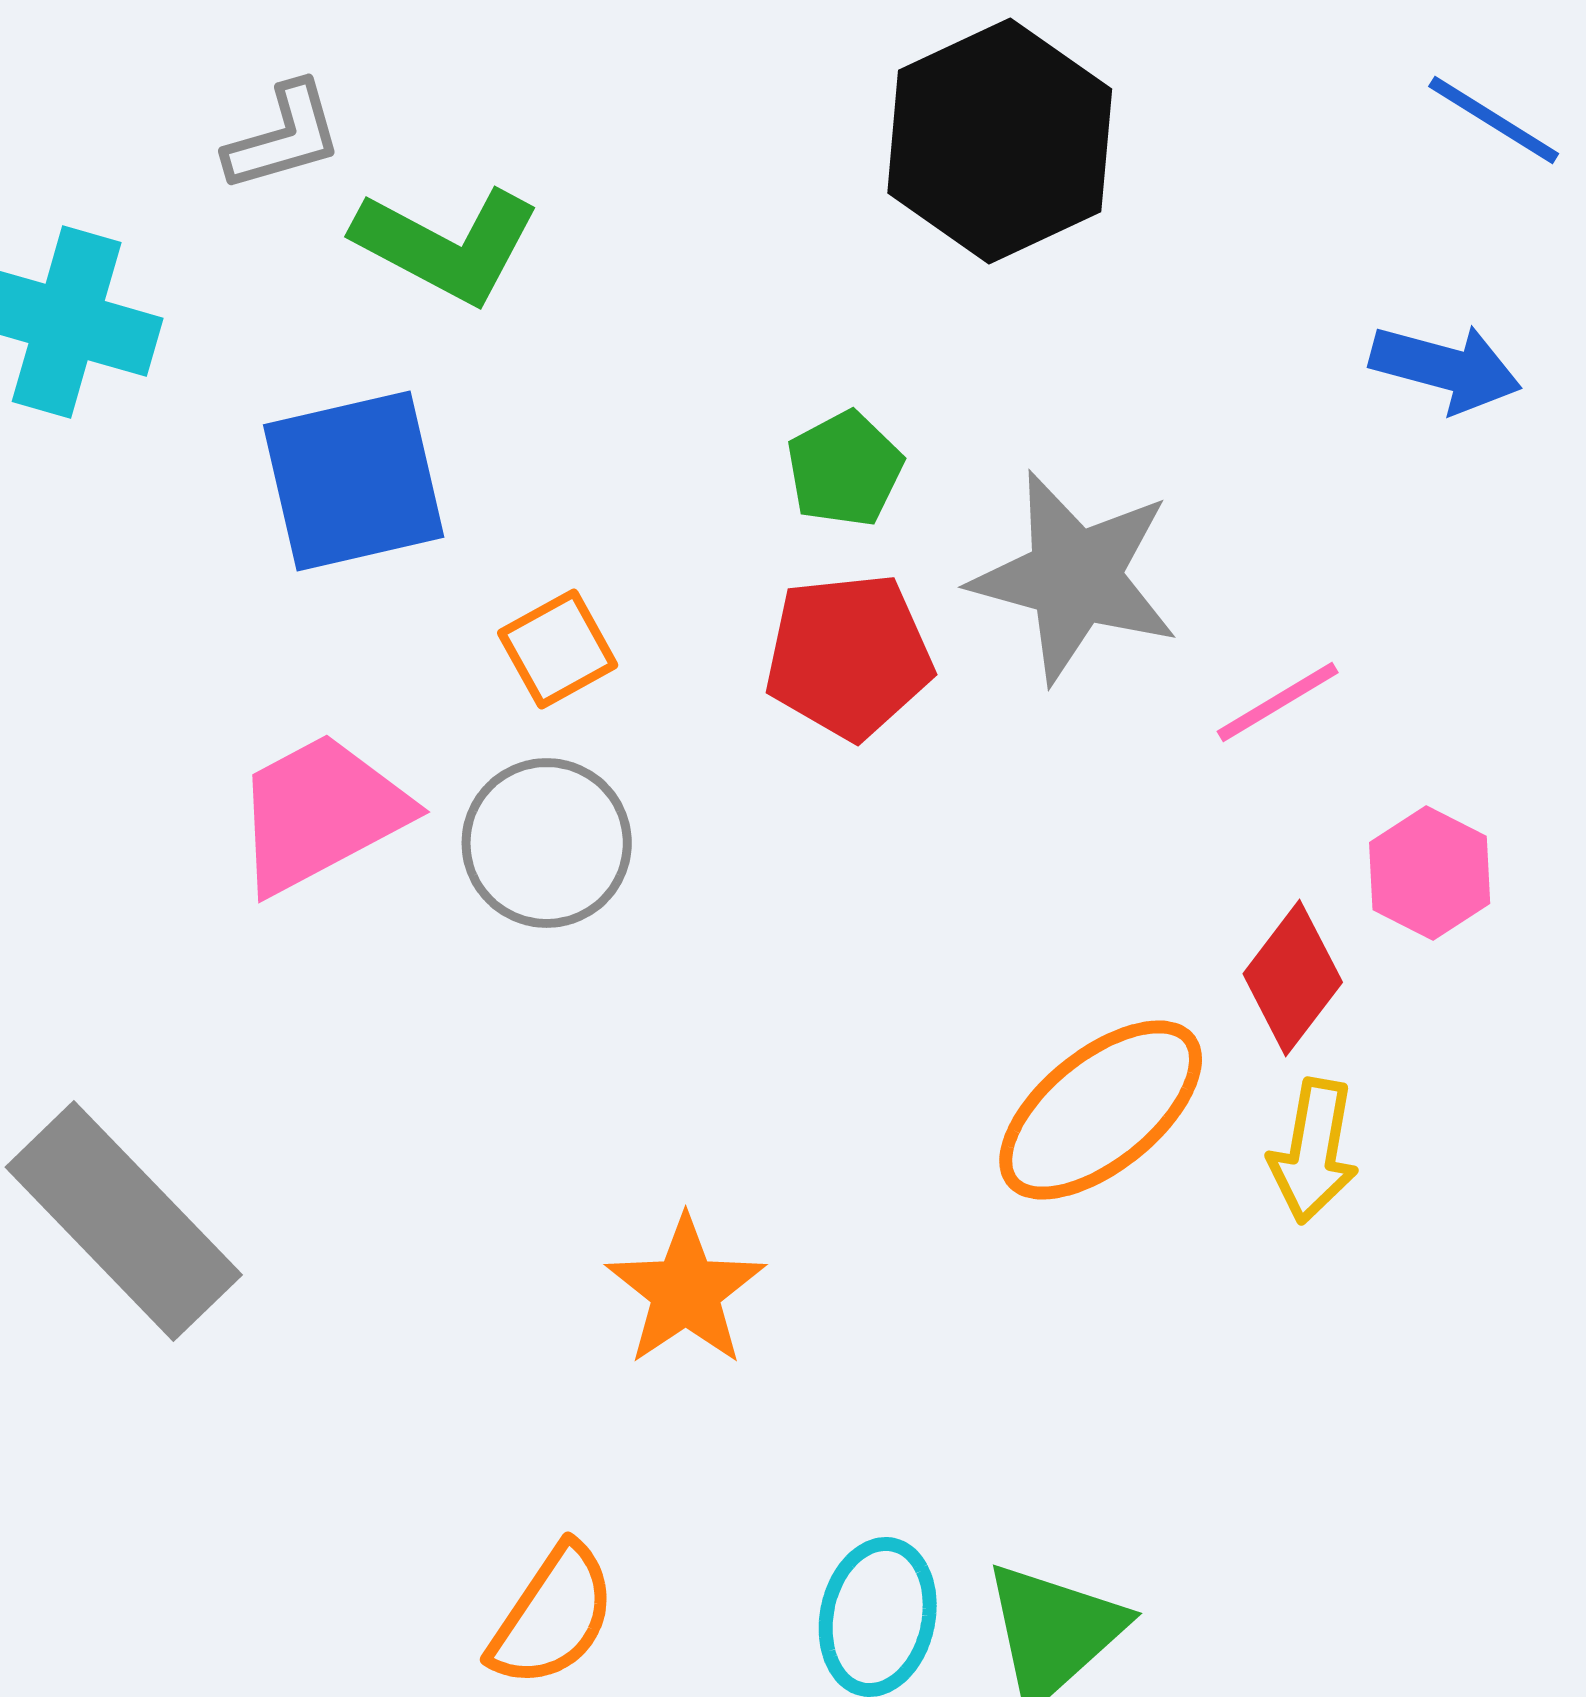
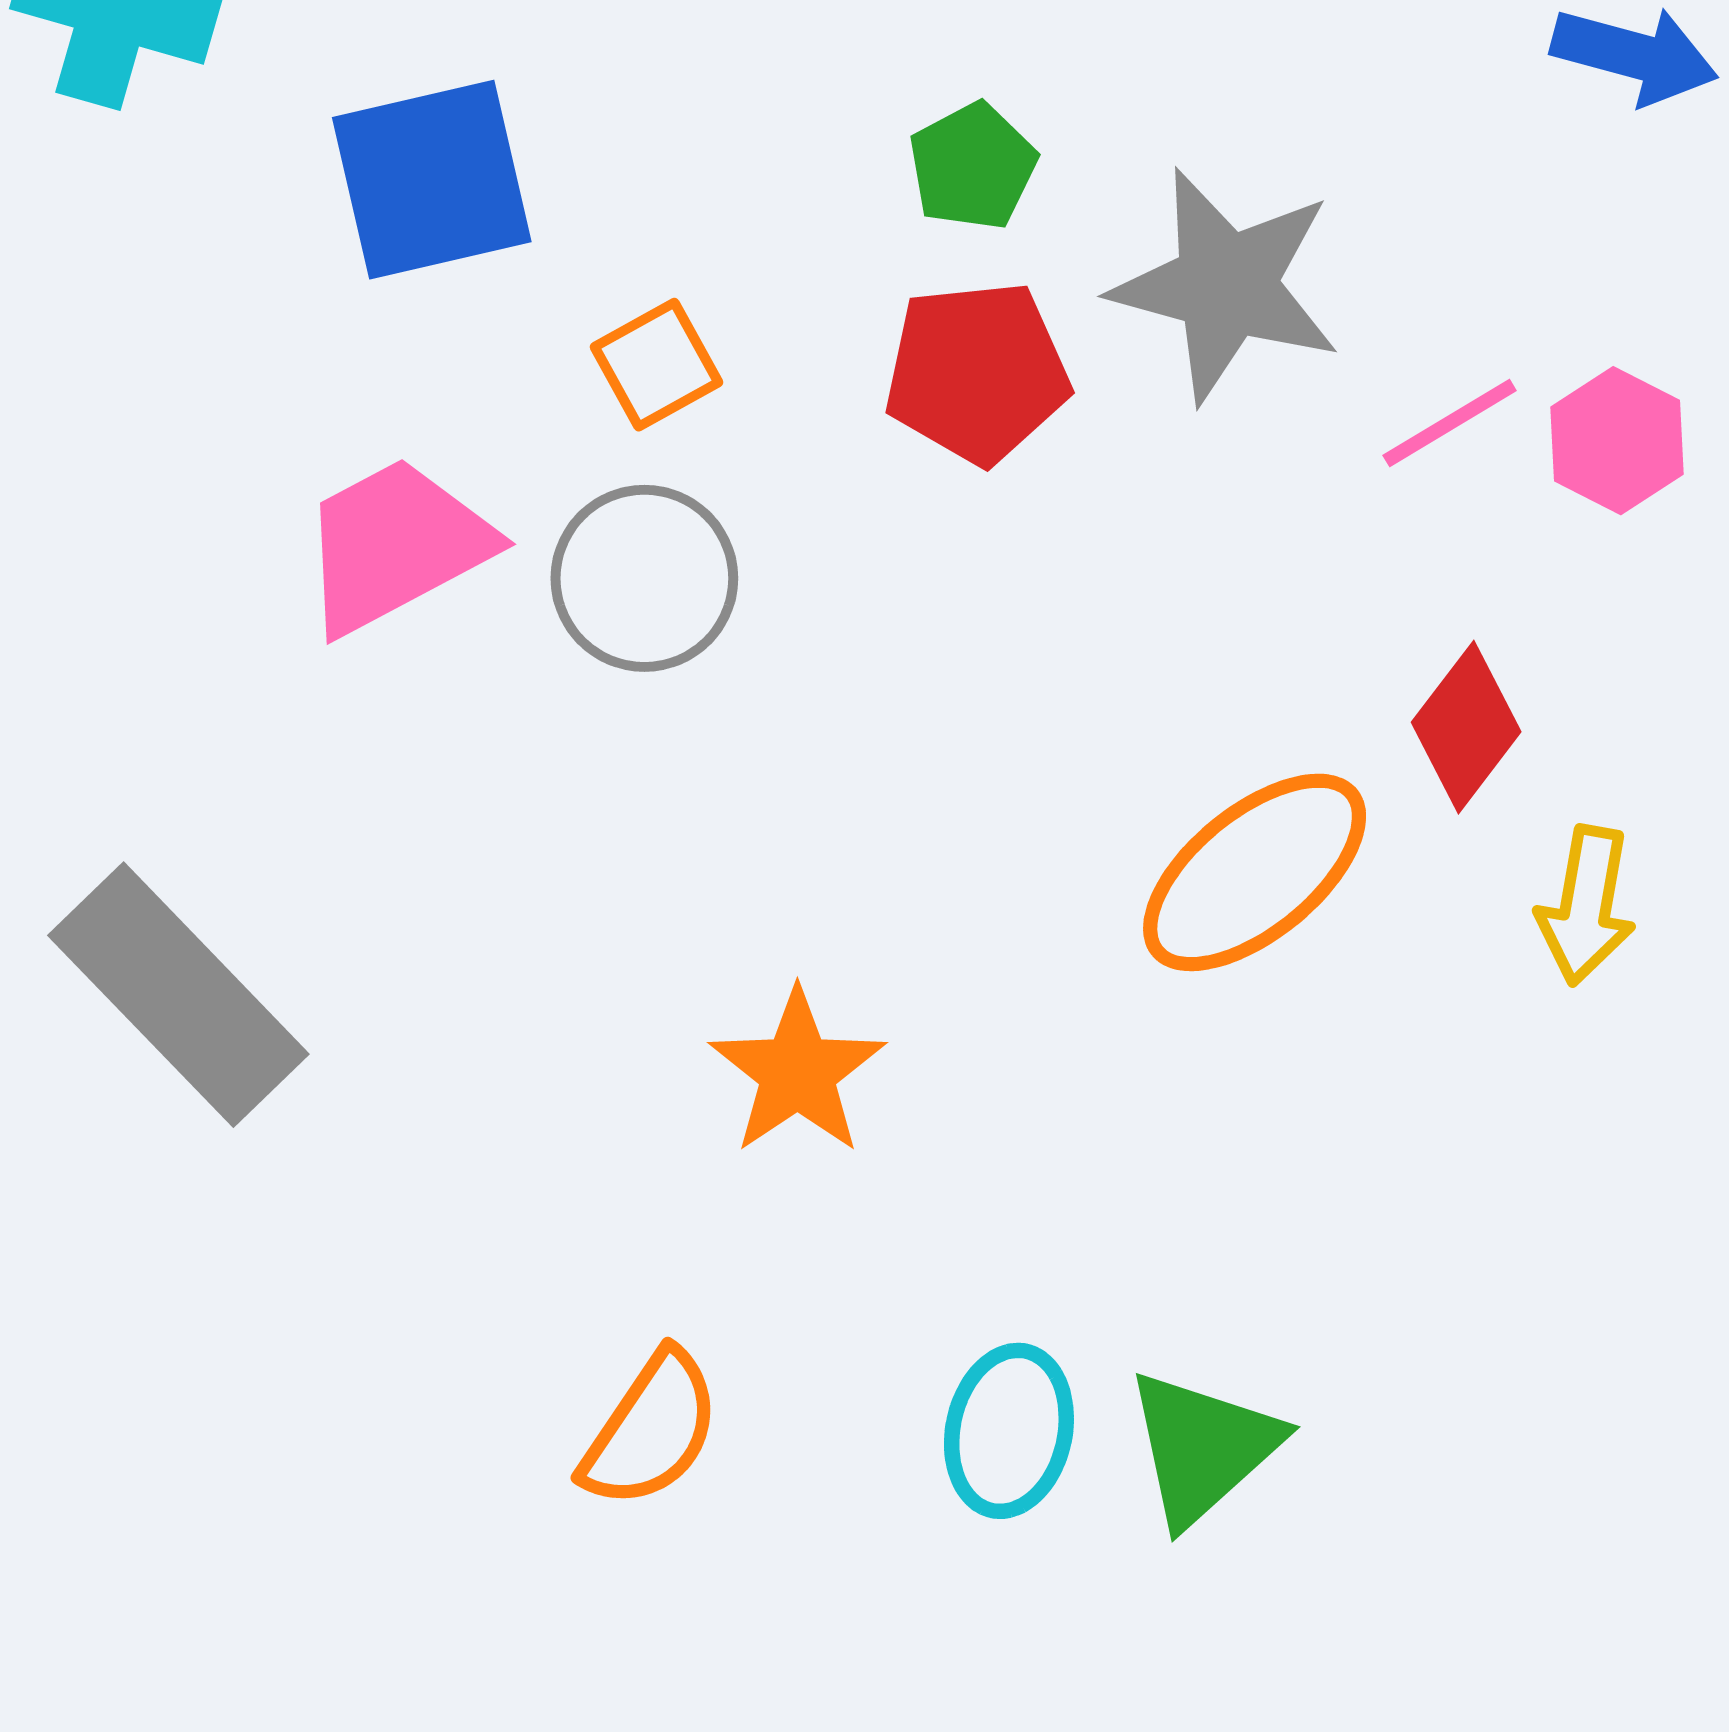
pink hexagon: (1430, 873) -> (1617, 441), moved
yellow arrow: (1314, 1151) -> (1586, 905), moved

